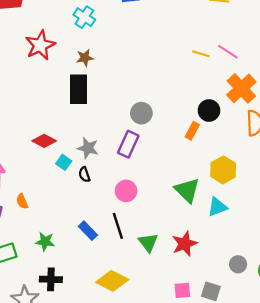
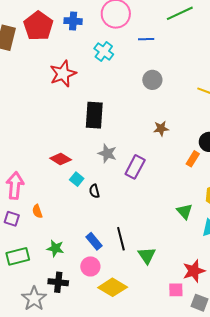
brown star: (85, 58) -> (161, 128), moved
gray circle: (141, 113) -> (152, 80), moved
gray star: (88, 148) -> (107, 153), moved
green triangle: (187, 190) -> (185, 211), size x0.7
pink circle: (126, 191) -> (90, 266), moved
red star: (185, 244) -> (194, 271), moved
pink square: (182, 290) -> (176, 290), moved

